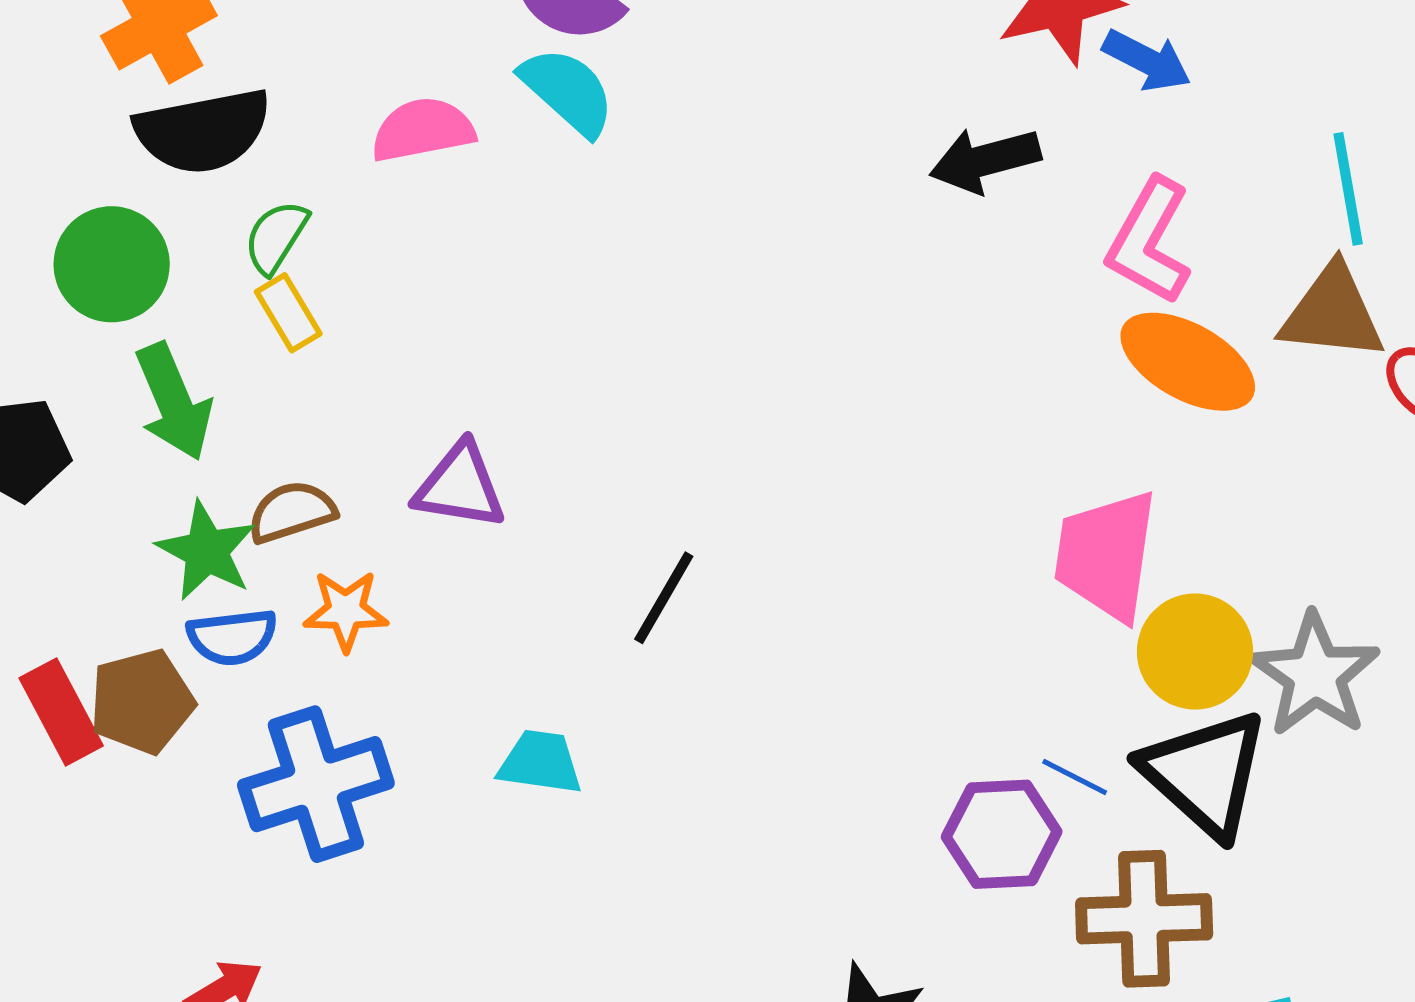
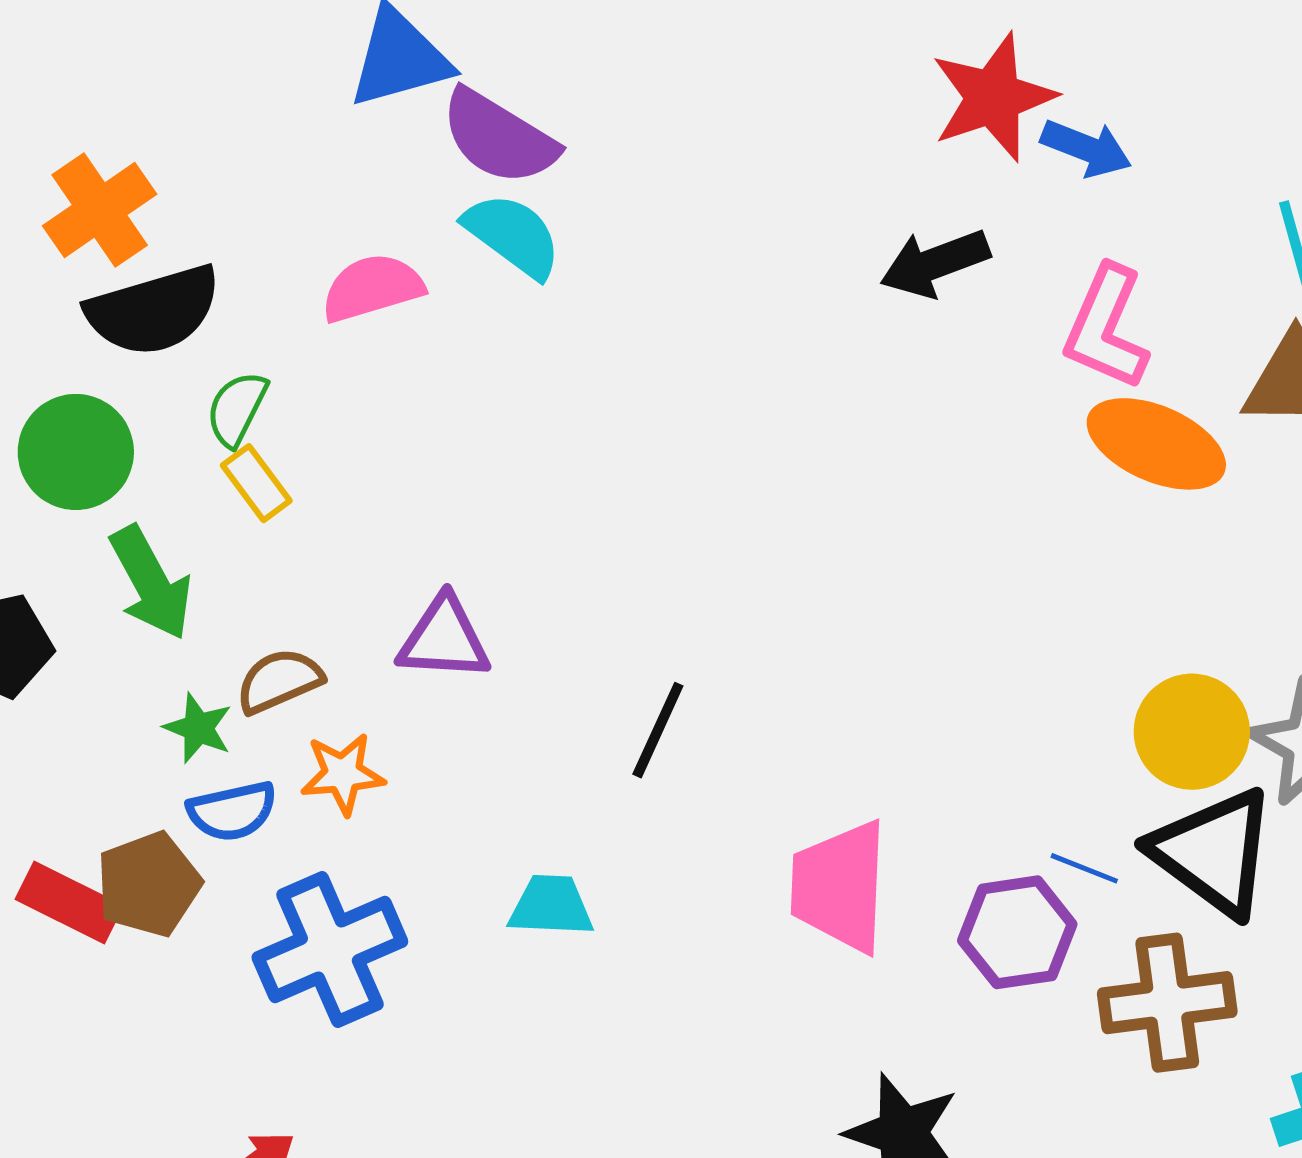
green star: (206, 551) -> (198, 728), size x0.7
pink trapezoid: (1106, 555) -> (840, 886), moved
red rectangle: (61, 712) -> (69, 902), turned -30

